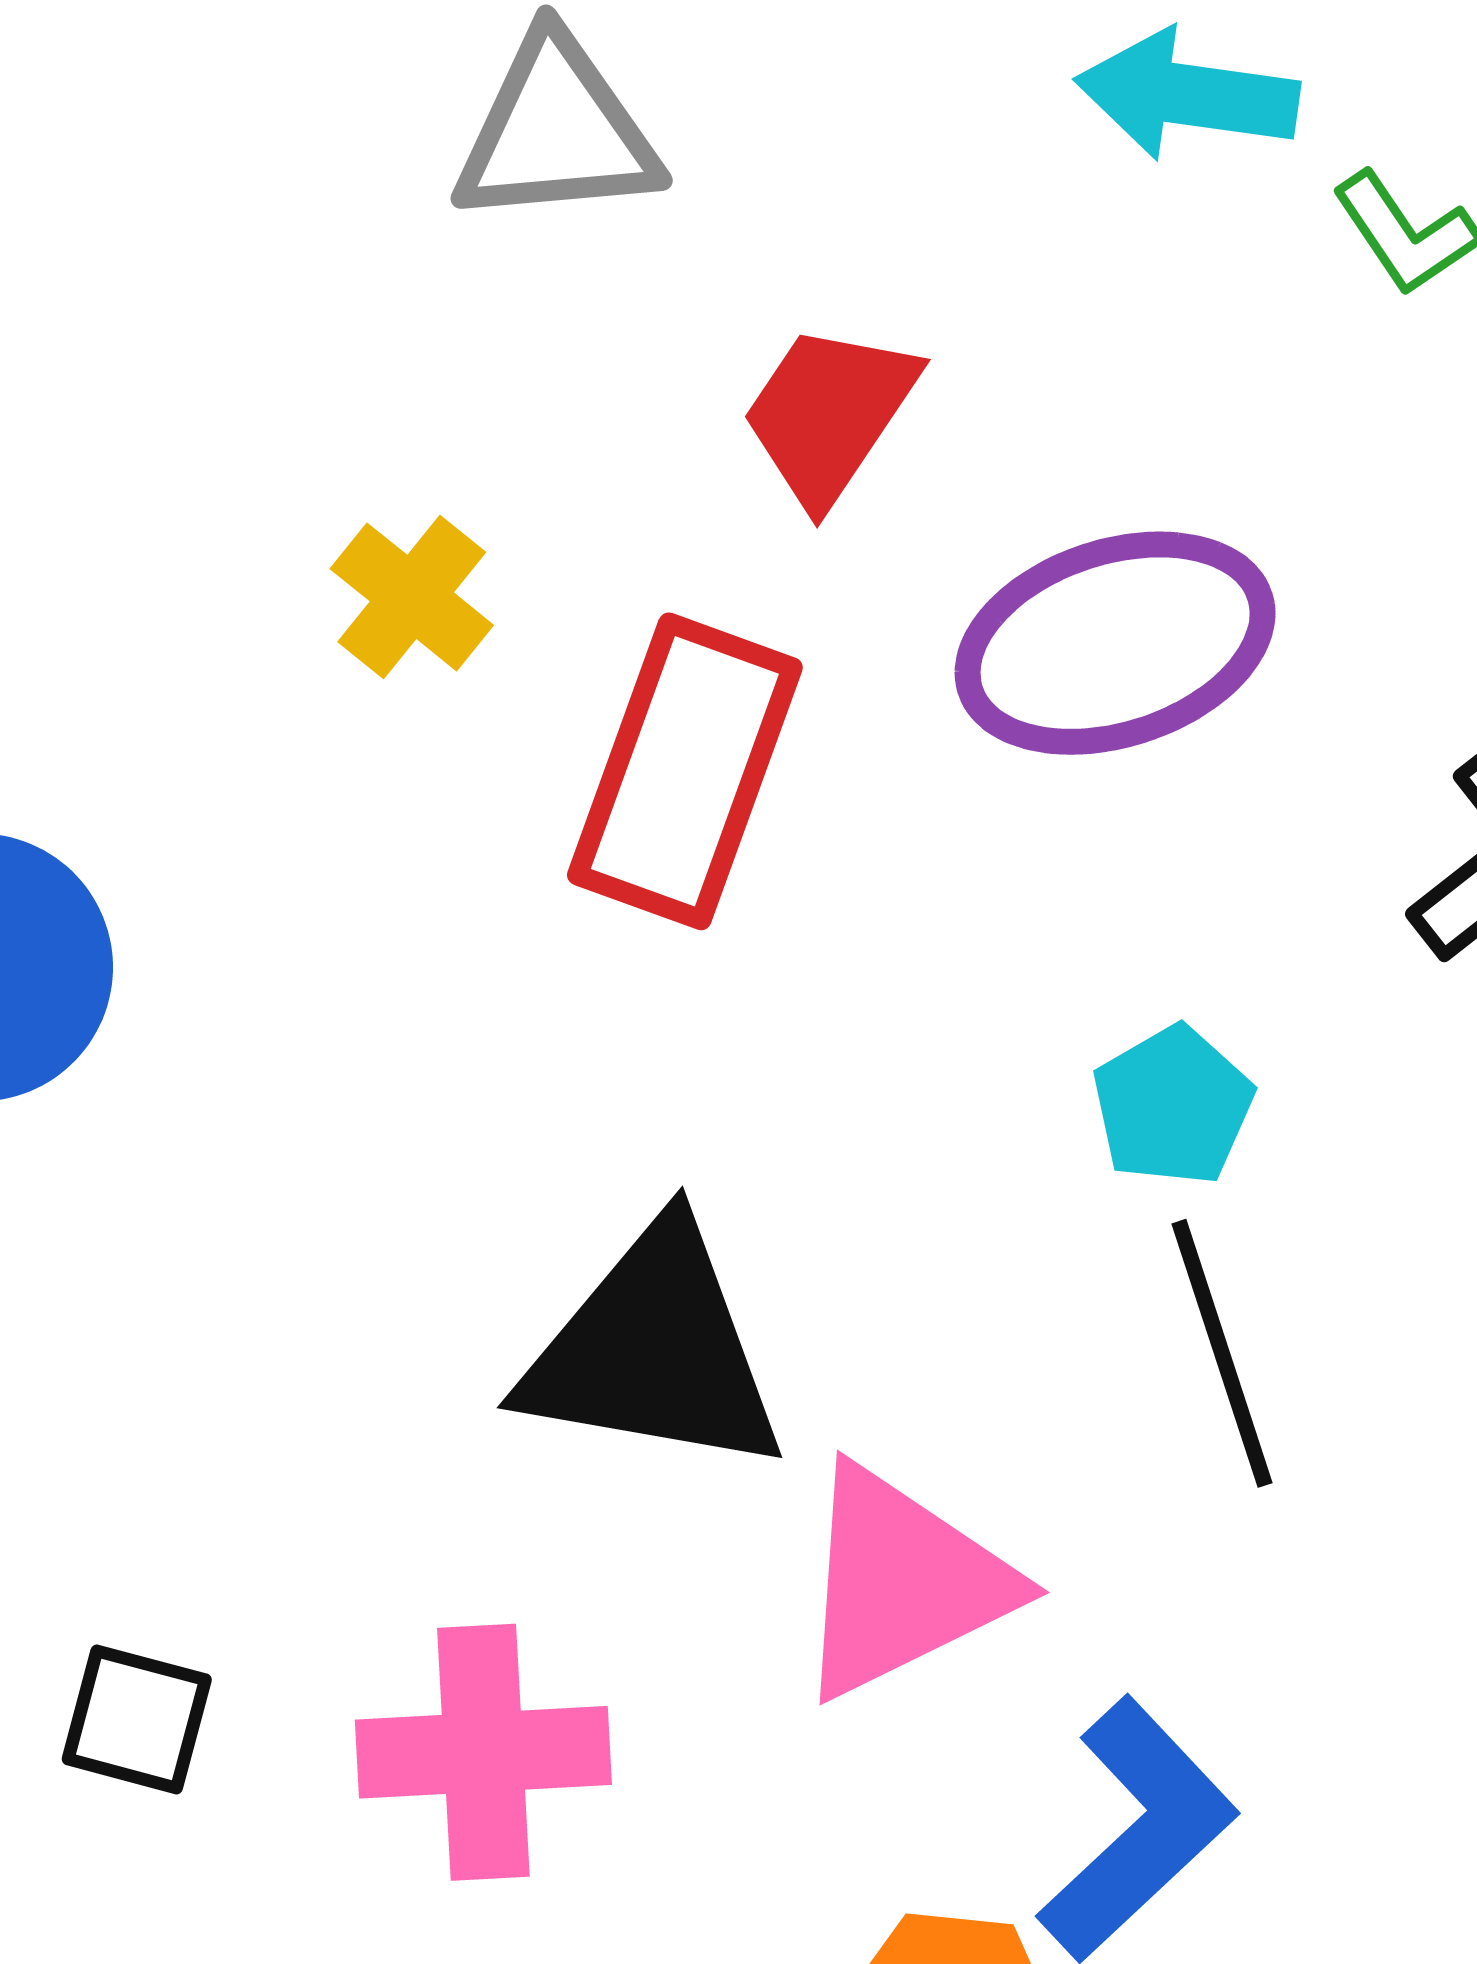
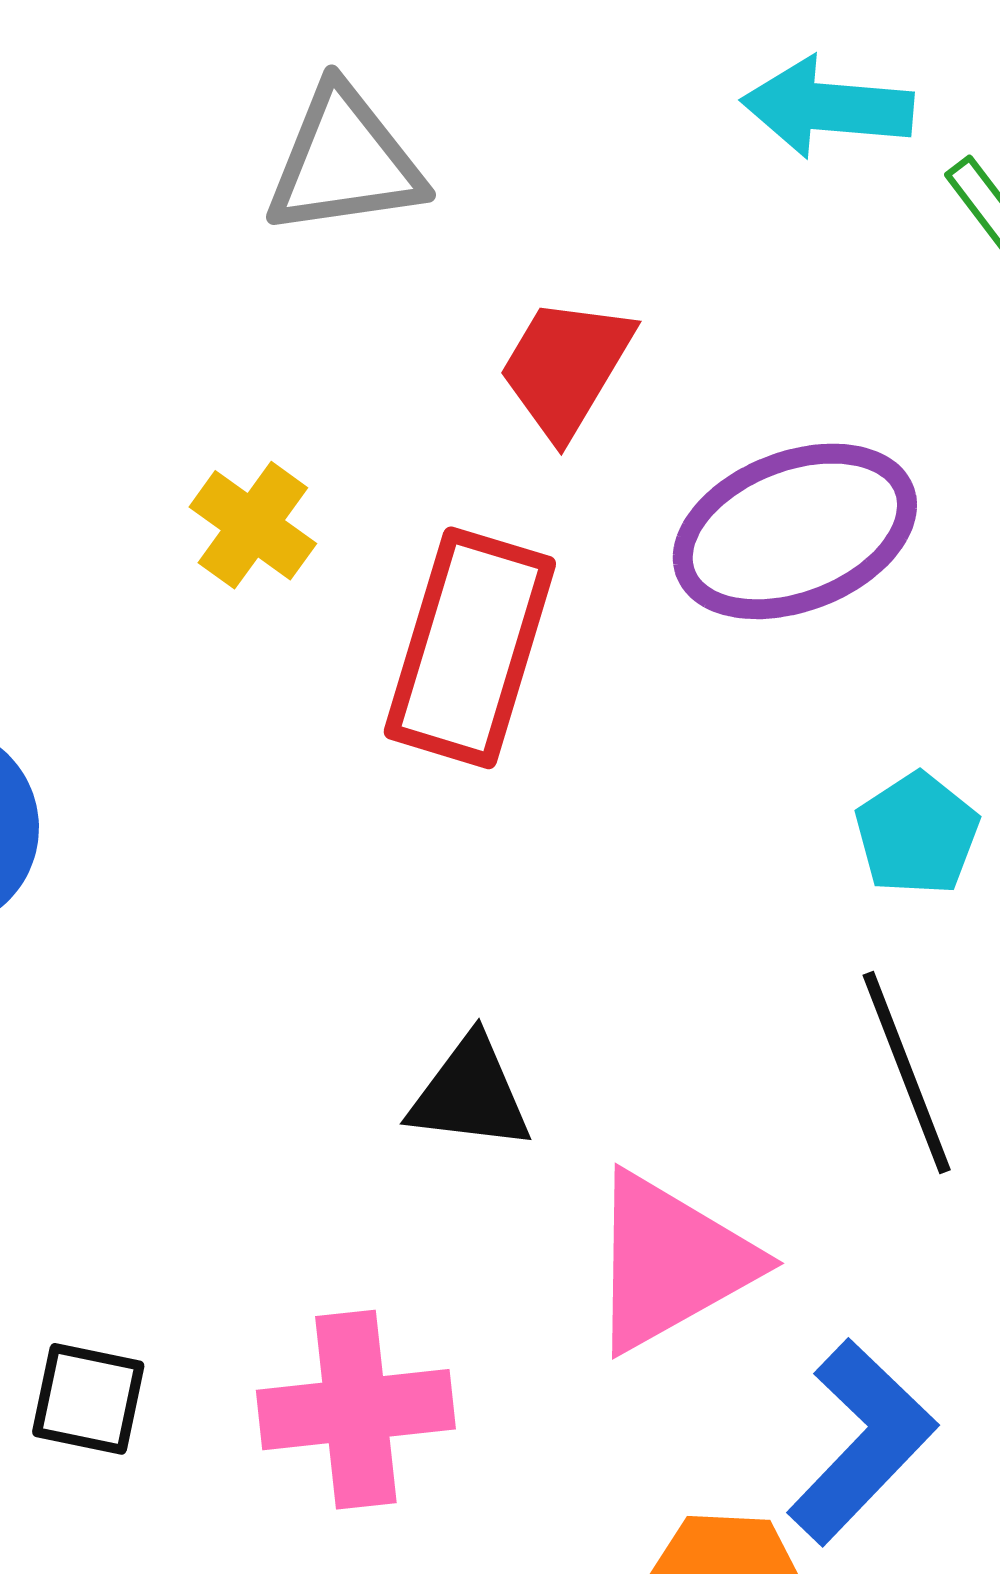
cyan pentagon: (1173, 1106) -> (917, 834), moved
black triangle: (654, 1350) -> (470, 1094), size x0.6

